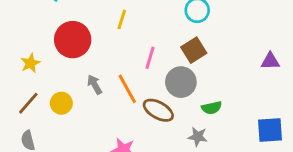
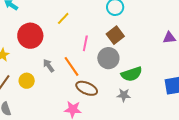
yellow line: (122, 19) -> (63, 18), turned 32
green semicircle: (212, 108) -> (132, 74), size x1.5
brown ellipse: (158, 110) -> (87, 88), moved

